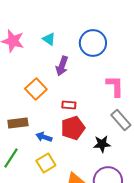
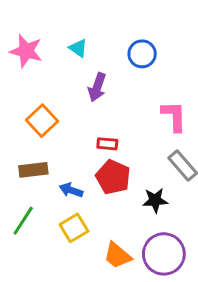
blue circle: (93, 43) -> (142, 54), size x0.7
orange square: (36, 89) -> (42, 121), moved
red pentagon: (73, 128) -> (113, 177), turned -30

